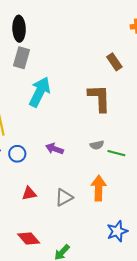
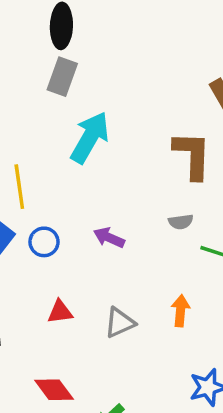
gray semicircle: (97, 145) -> (181, 222), moved
orange arrow: (99, 188) -> (180, 311), size x0.7

